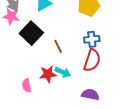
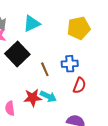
blue cross: (92, 39) -> (70, 64), moved
red semicircle: (92, 60) -> (79, 85), size x0.7

